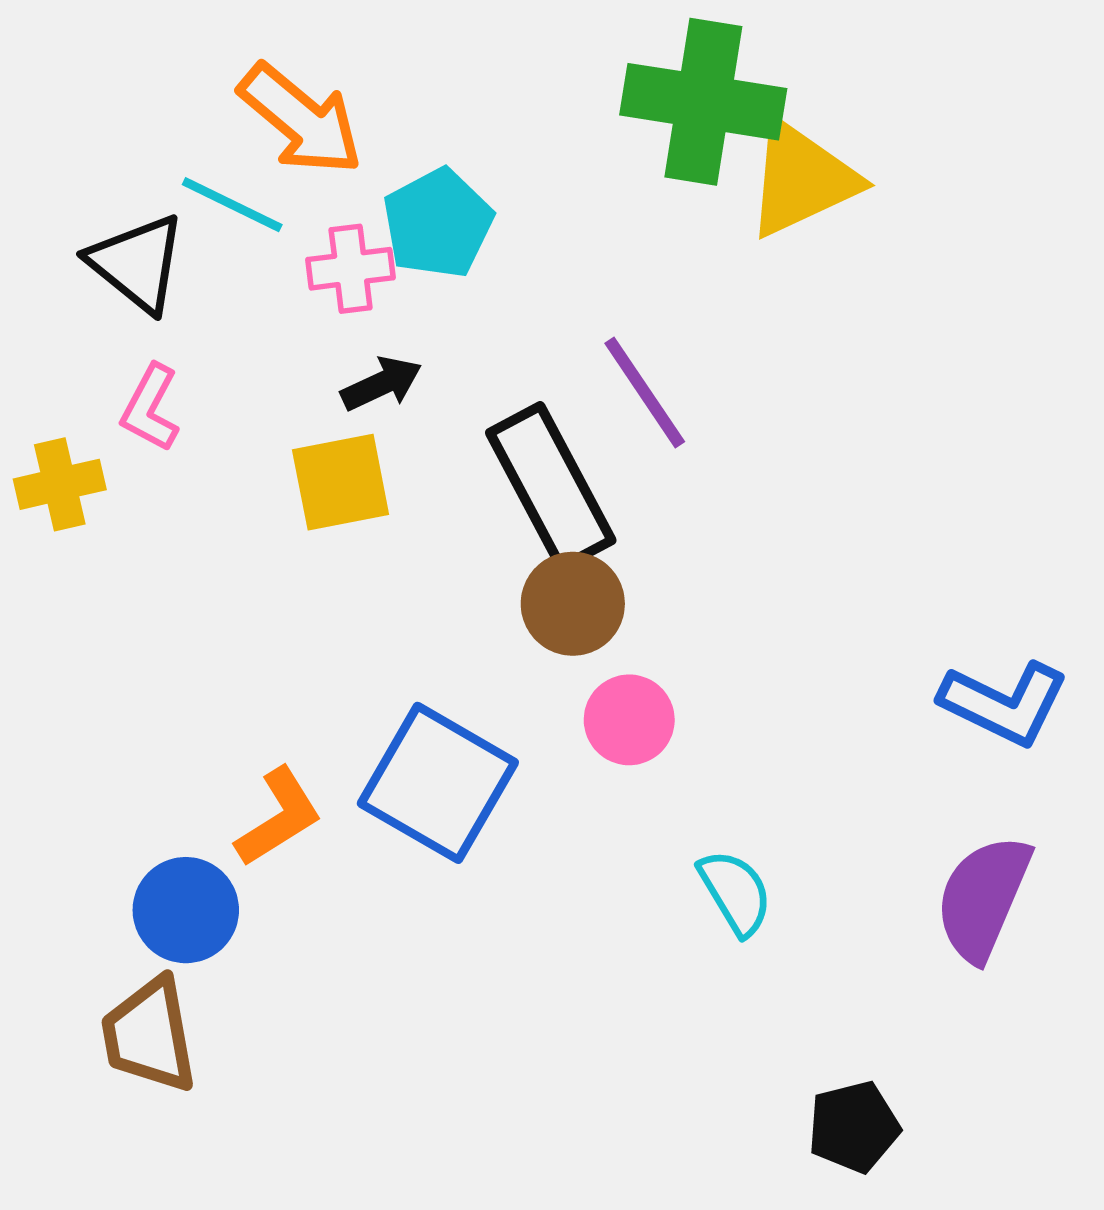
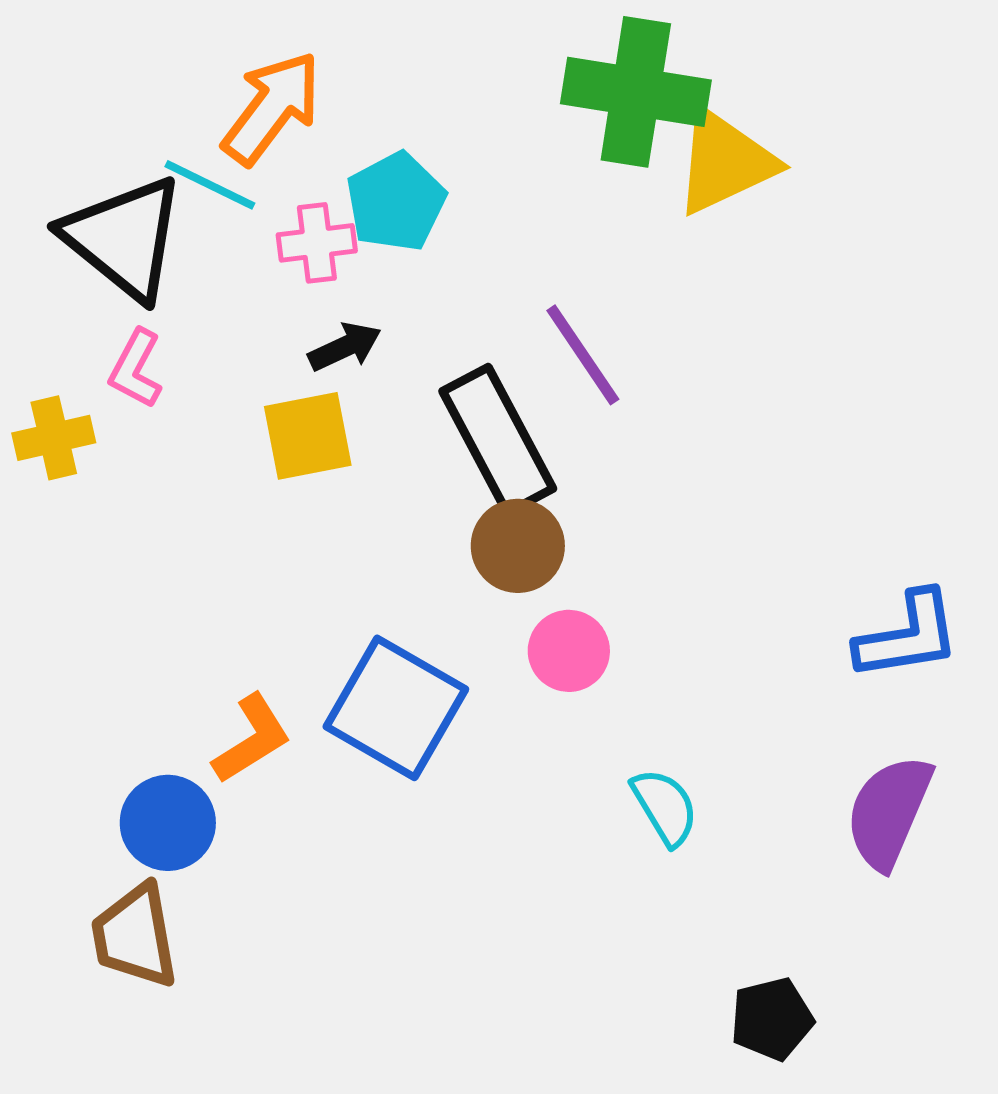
orange arrow: (301, 119) -> (272, 108), turned -93
black triangle: (137, 263) -> (124, 238), size x1.4
blue L-shape: (1004, 703) -> (908, 636), turned -35

